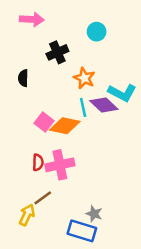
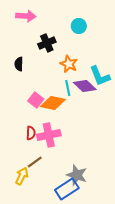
cyan L-shape: (122, 93) -> (100, 76), turned 40
gray star: (94, 214) -> (77, 175), size x1.5
blue rectangle: (82, 231) -> (67, 189), turned -50

